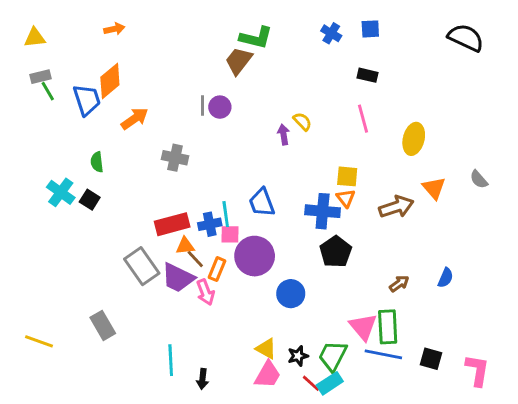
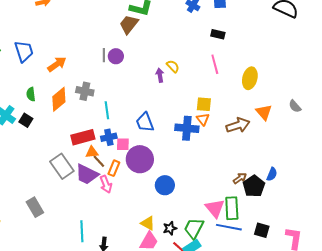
orange diamond: (110, 81) -> (59, 99), moved
cyan line: (226, 214) -> (107, 110), moved
black pentagon: (336, 252) -> (254, 186), moved

